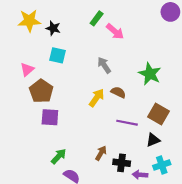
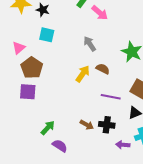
purple square: (50, 117) -> (28, 92), moved
brown arrow: (101, 153) -> (87, 125), turned 88
black cross: (122, 163) -> (107, 125), moved

